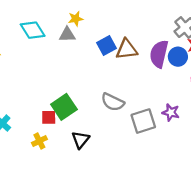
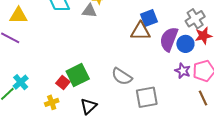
blue square: (106, 46) -> (149, 18), moved
purple star: (171, 112) -> (183, 71), moved
red square: (49, 117) -> (63, 83), turned 32

